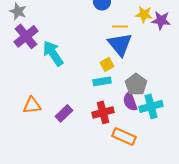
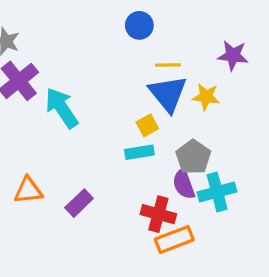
yellow star: (144, 14) -> (206, 97), moved
red cross: (103, 112) -> (158, 214), moved, turned 30
orange rectangle: (124, 136) -> (174, 240), turned -45

